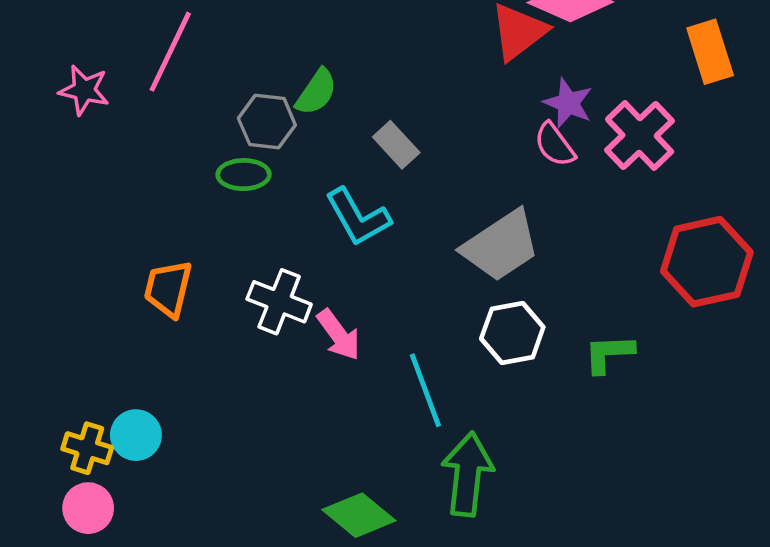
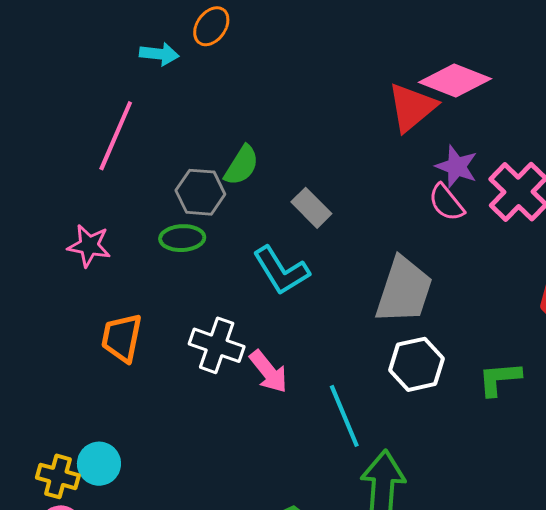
pink star: (84, 90) -> (89, 246), moved
gray trapezoid: (501, 246) -> (404, 290), turned -36

